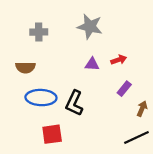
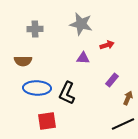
red arrow: (119, 60) -> (107, 45), moved

